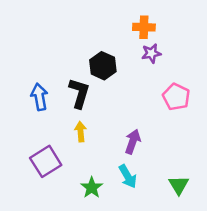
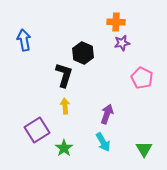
blue arrow: (39, 97) -> (24, 40), moved
green star: (92, 188) -> (64, 148), moved

